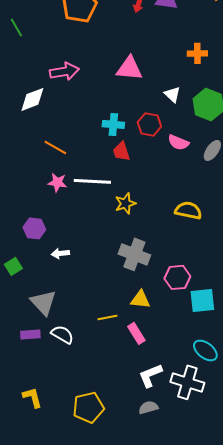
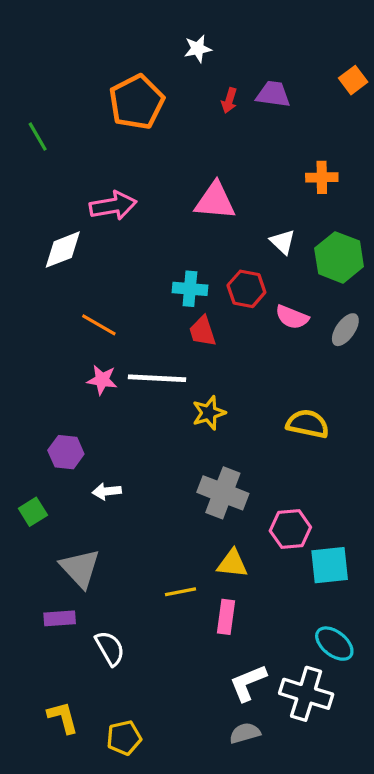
pink rectangle: (136, 333) -> (226, 617), turned 40
white semicircle: (62, 334) -> (110, 648), moved, turned 30
yellow pentagon: (88, 407) -> (124, 738), moved, size x0.7

